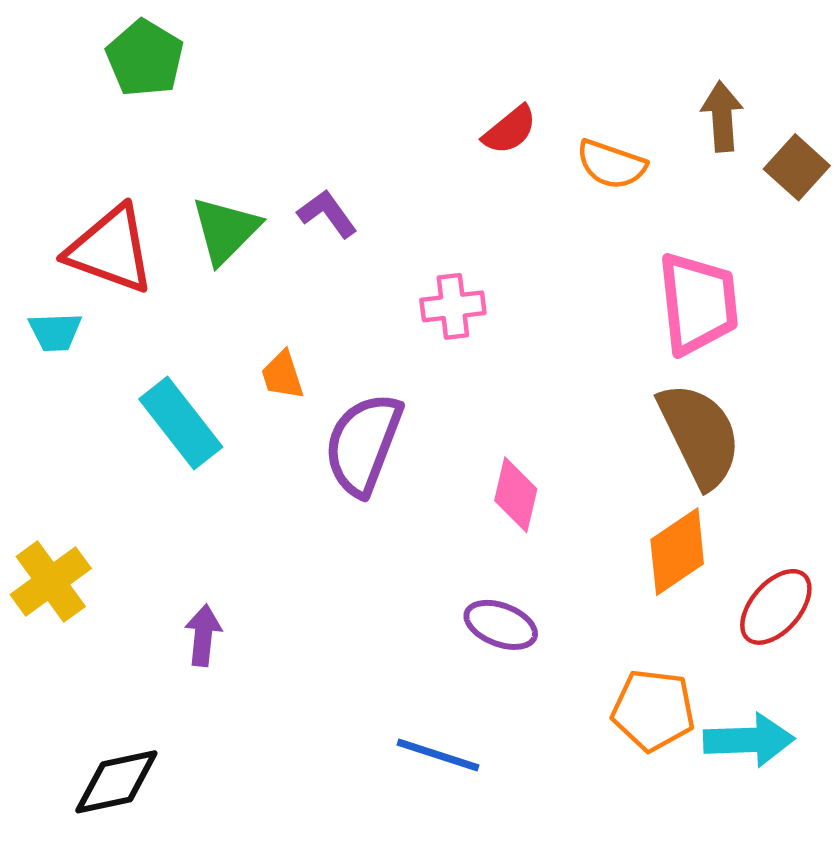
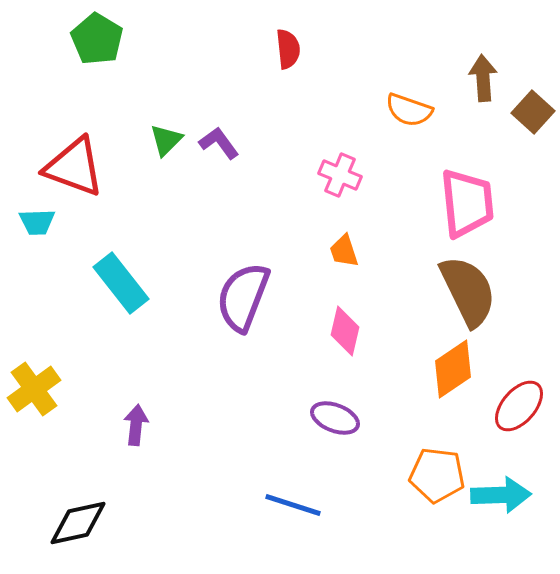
red semicircle: (510, 130) -> (288, 49), moved, turned -57
green triangle: (226, 230) -> (166, 140), moved, size x0.7
pink cross: (453, 306) -> (340, 175), moved, turned 30
orange trapezoid: (282, 375) -> (344, 251), moved

